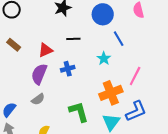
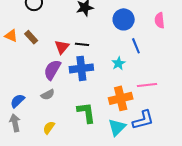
black line: (73, 39) -> (82, 44), moved
red triangle: (45, 50) -> (62, 47), turned -35
blue cross: (68, 69) -> (81, 68), size x1.6
pink line: (135, 76) -> (147, 85), turned 48

